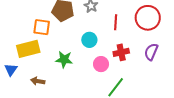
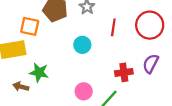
red cross: (121, 52) -> (124, 72), moved
green star: (64, 59) -> (39, 72), moved
pink circle: (101, 64) -> (84, 91), moved

